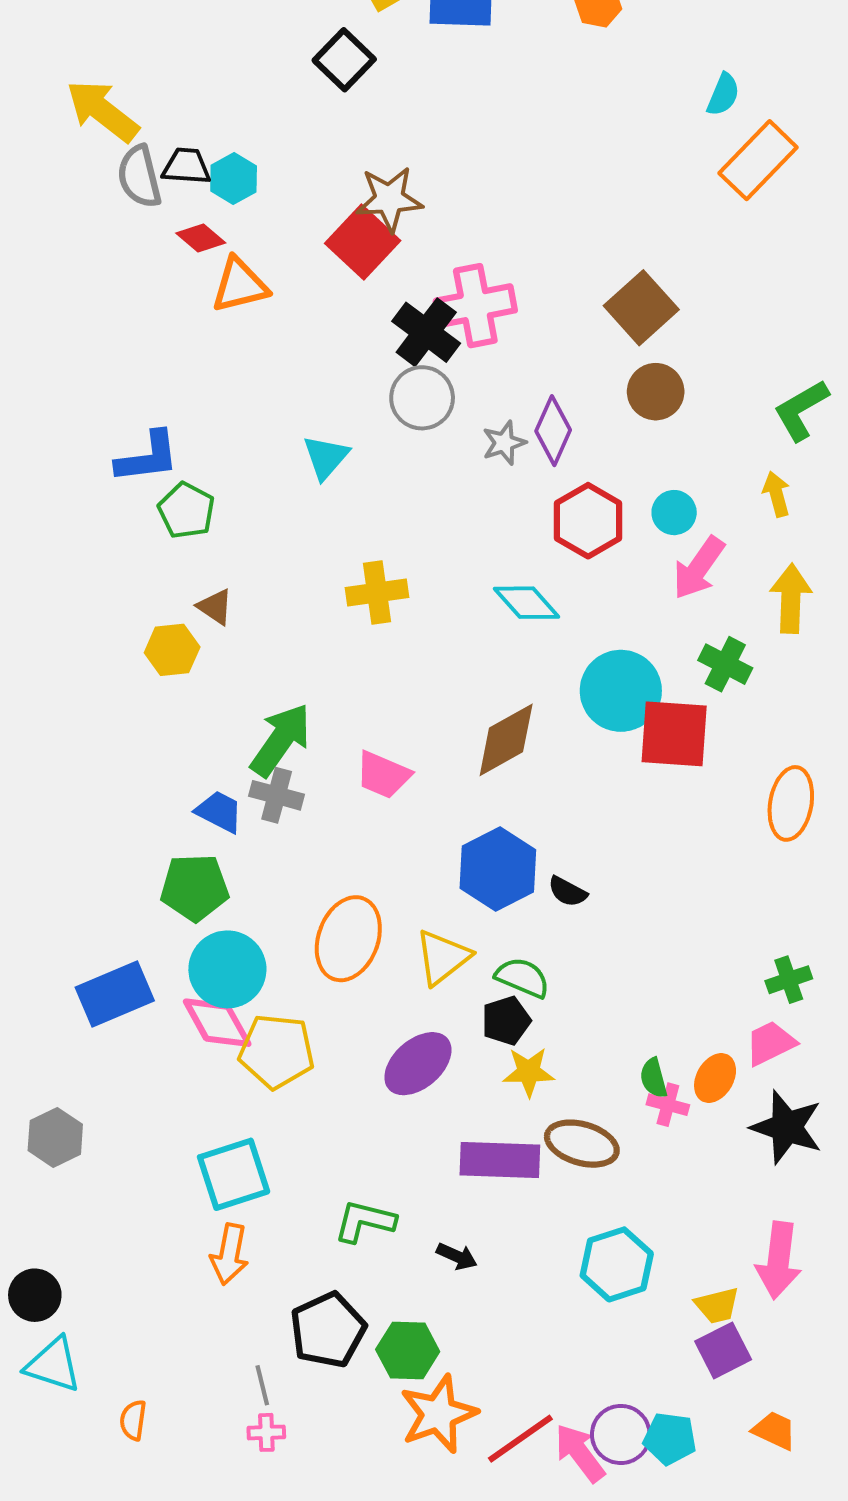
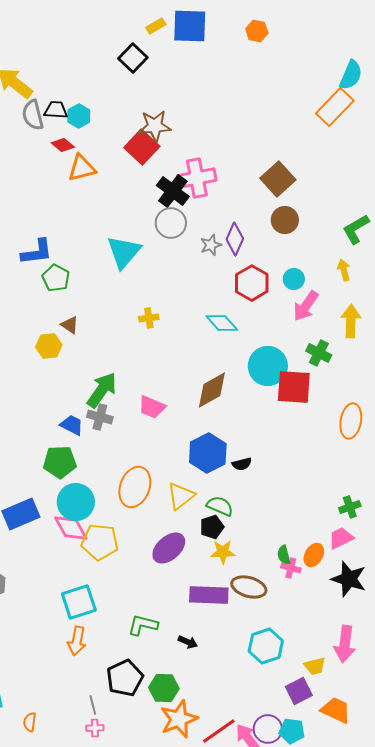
cyan semicircle: (723, 95) -> (351, 75), moved, size x1.4
cyan triangle: (326, 457) -> (124, 252), size x1.5
yellow cross: (377, 592) -> (149, 318), size x0.7
black semicircle: (568, 892) -> (242, 464), turned -42
purple square: (723, 1350) -> (299, 691), moved
orange trapezoid: (774, 1430) -> (336, 710), moved, size x1.4

